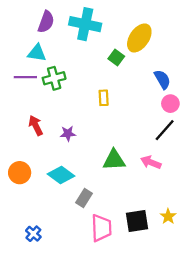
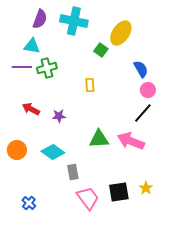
red arrow: (36, 125) -> (31, 109), turned -36
pink arrow: (151, 162) -> (131, 141), size x1.5
gray rectangle: (84, 198) -> (73, 172), turned -42
pink trapezoid: (101, 228) -> (88, 198), turned -35

